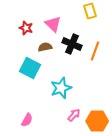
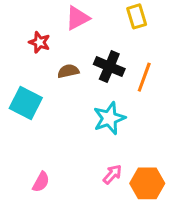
pink triangle: (53, 24) -> (77, 18), moved, turned 48
cyan square: (30, 68) -> (26, 103), moved
cyan star: (61, 88) -> (109, 118), moved

